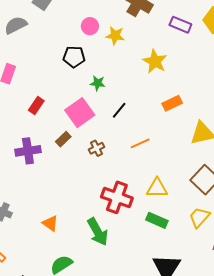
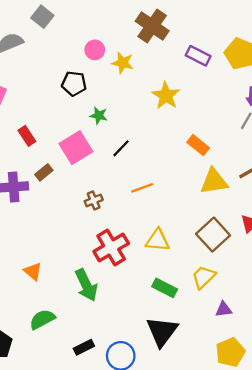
orange rectangle: (172, 103) -> (198, 145), moved, turned 60
red rectangle: (36, 105) -> (27, 136), turned -72
brown rectangle: (63, 139) -> (44, 172), moved
brown cross: (96, 148) -> (94, 200), moved
red cross: (117, 197) -> (111, 248), turned 36
green rectangle: (157, 220) -> (165, 288), moved

